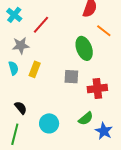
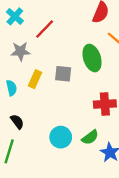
cyan semicircle: (13, 68) -> (12, 88), moved
gray square: (71, 77) -> (63, 74), moved
cyan circle: (49, 123) -> (61, 137), moved

